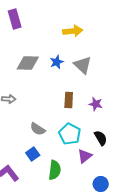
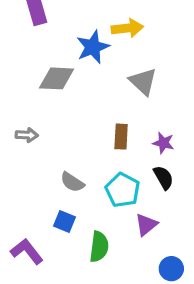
blue star: (57, 62) -> (93, 47), moved, size x1.5
black semicircle: (101, 138) -> (163, 177), moved
blue square: (33, 154) -> (64, 221), turned -32

